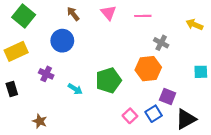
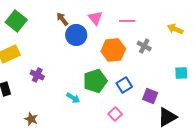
blue circle: (62, 41) -> (76, 35), moved
orange hexagon: (148, 69) -> (113, 50), moved
cyan arrow: (75, 89) -> (73, 98), moved
blue square: (154, 114) -> (124, 85), moved

